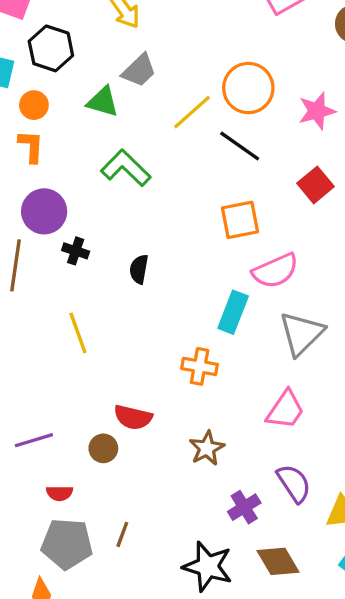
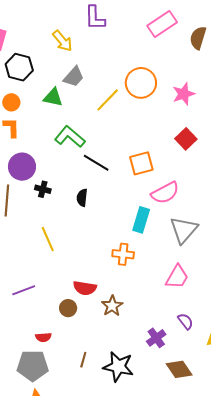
black line: (240, 146) -> (96, 163), moved
purple line: (34, 440) -> (24, 290), moved
brown star: (207, 448) -> (112, 306), moved
purple semicircle: (294, 483) -> (185, 321), size x0.7
gray pentagon: (67, 544) -> (33, 366), moved
black star: (208, 566) -> (118, 367), moved

